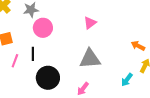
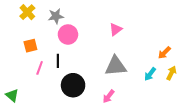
orange arrow: (138, 46) -> (164, 53), turned -72
cyan arrow: (127, 80) -> (150, 74), moved

